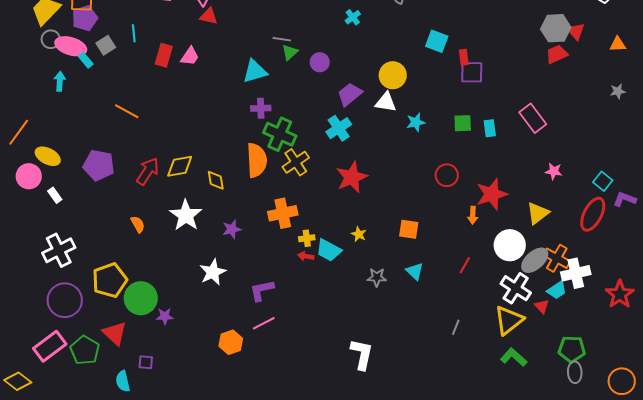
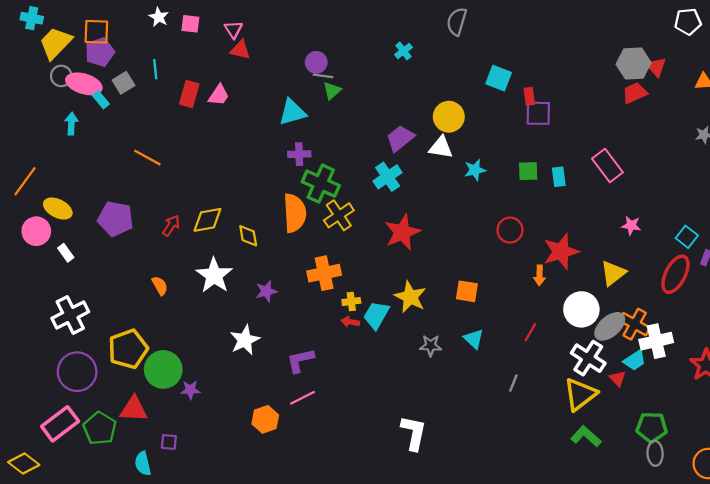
purple circle: (320, 62) -> (316, 62), moved
red arrow: (148, 171) -> (171, 226), size x0.7
yellow star: (359, 234) -> (410, 297), size x1.8
cyan trapezoid: (329, 250) -> (376, 315), turned 92
gray line: (456, 327) -> (513, 383), moved
red triangle: (115, 333) -> (134, 409), turned -40

